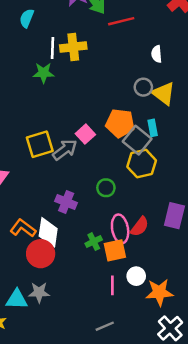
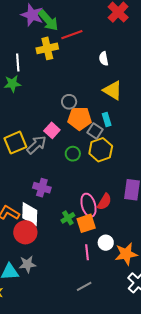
yellow cross: (73, 47) -> (47, 48), moved
gray circle: (143, 87) -> (69, 102), moved
gray square: (137, 140) -> (95, 131), size x0.7
green circle: (106, 188) -> (73, 154), moved

